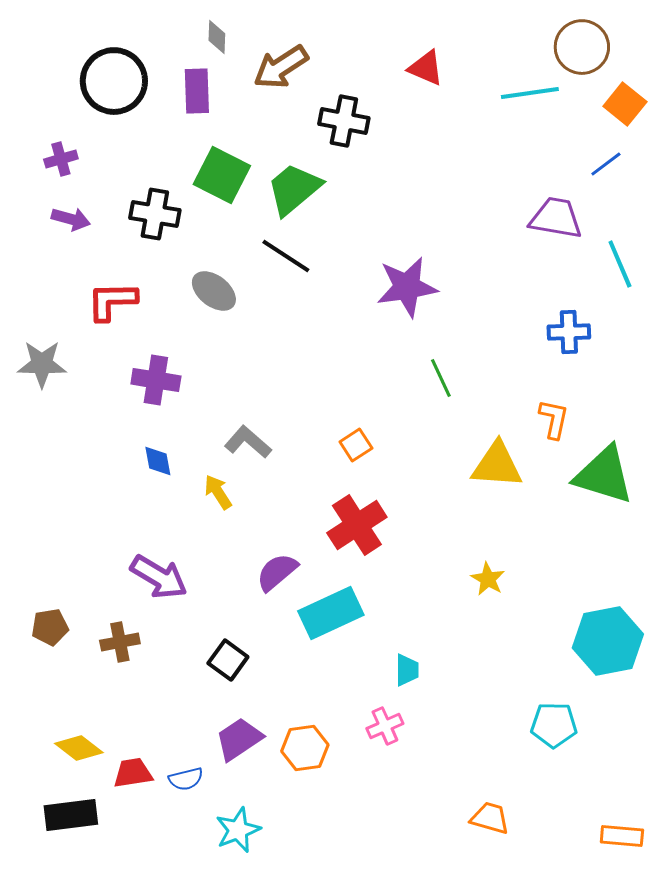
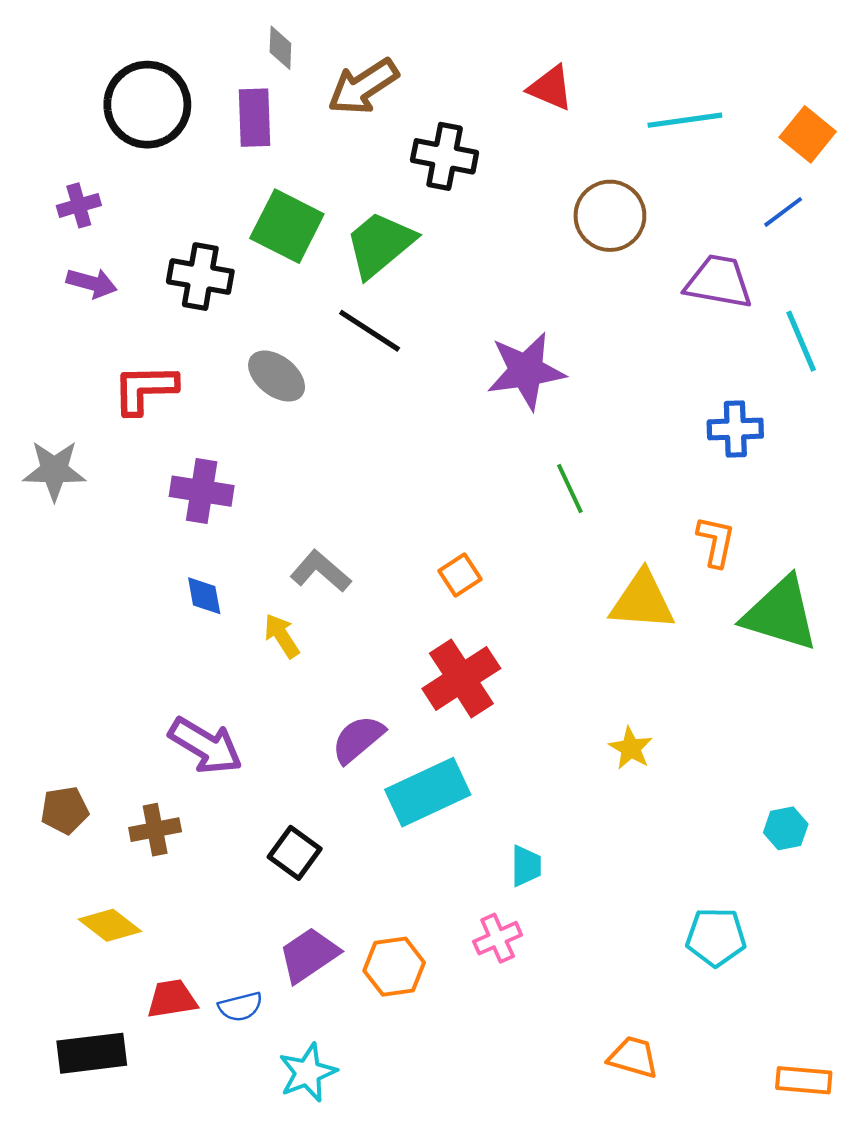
brown circle: (582, 47) -> (610, 216), moved
cyan hexagon: (608, 641) -> (786, 828), size x0.5
yellow diamond: (79, 748) -> (110, 925), moved

